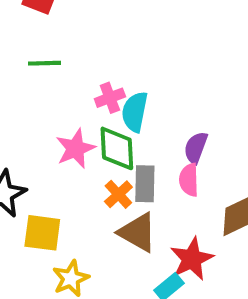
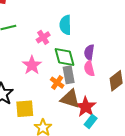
cyan semicircle: (135, 112) -> (65, 25), moved
green diamond: (117, 148) -> (64, 57), moved
red star: (192, 259) -> (86, 107), moved

